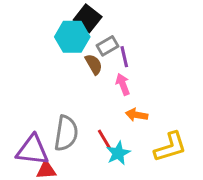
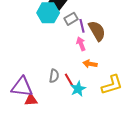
brown semicircle: (94, 64) -> (97, 31), moved, size x1.5
gray semicircle: (66, 133) -> (54, 76), moved, size x0.6

